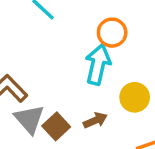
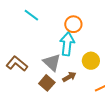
gray triangle: (29, 119) -> (52, 62), moved

